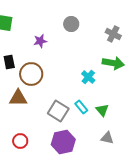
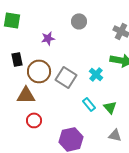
gray square: (58, 111) -> (66, 77), moved
red circle: (20, 141) -> (34, 120), moved

